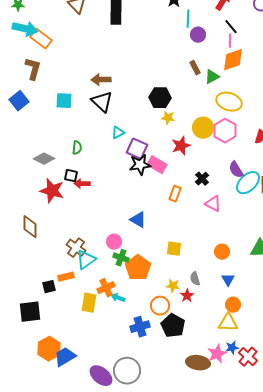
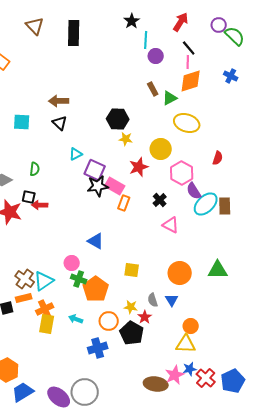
black triangle: (102, 102) -> (60, 123), size x0.7
pink hexagon: (225, 131) -> (182, 173), moved
orange rectangle: (175, 194) -> (124, 203), moved
brown cross: (76, 248) -> (25, 279), moved
orange circle: (222, 252) -> (180, 273), size x1.5
blue triangle: (228, 280) -> (172, 300), moved
orange cross: (106, 288) -> (45, 309), moved
orange circle: (160, 306) -> (109, 321), moved
black pentagon: (173, 326) -> (132, 333), moved
blue trapezoid: (65, 357) -> (23, 392), moved

